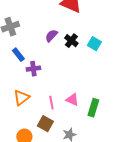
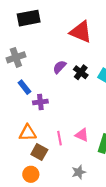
orange triangle: (21, 98) -> (28, 133), turned 36
brown square: (45, 124) -> (39, 152), moved

